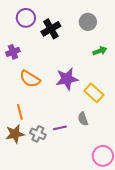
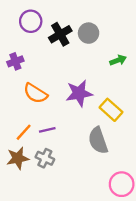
gray circle: (88, 22) -> (89, 33), moved
orange line: (20, 112) -> (24, 132), turned 56
gray semicircle: (83, 119) -> (98, 140), size x1.6
purple line: (60, 128) -> (47, 130), moved

